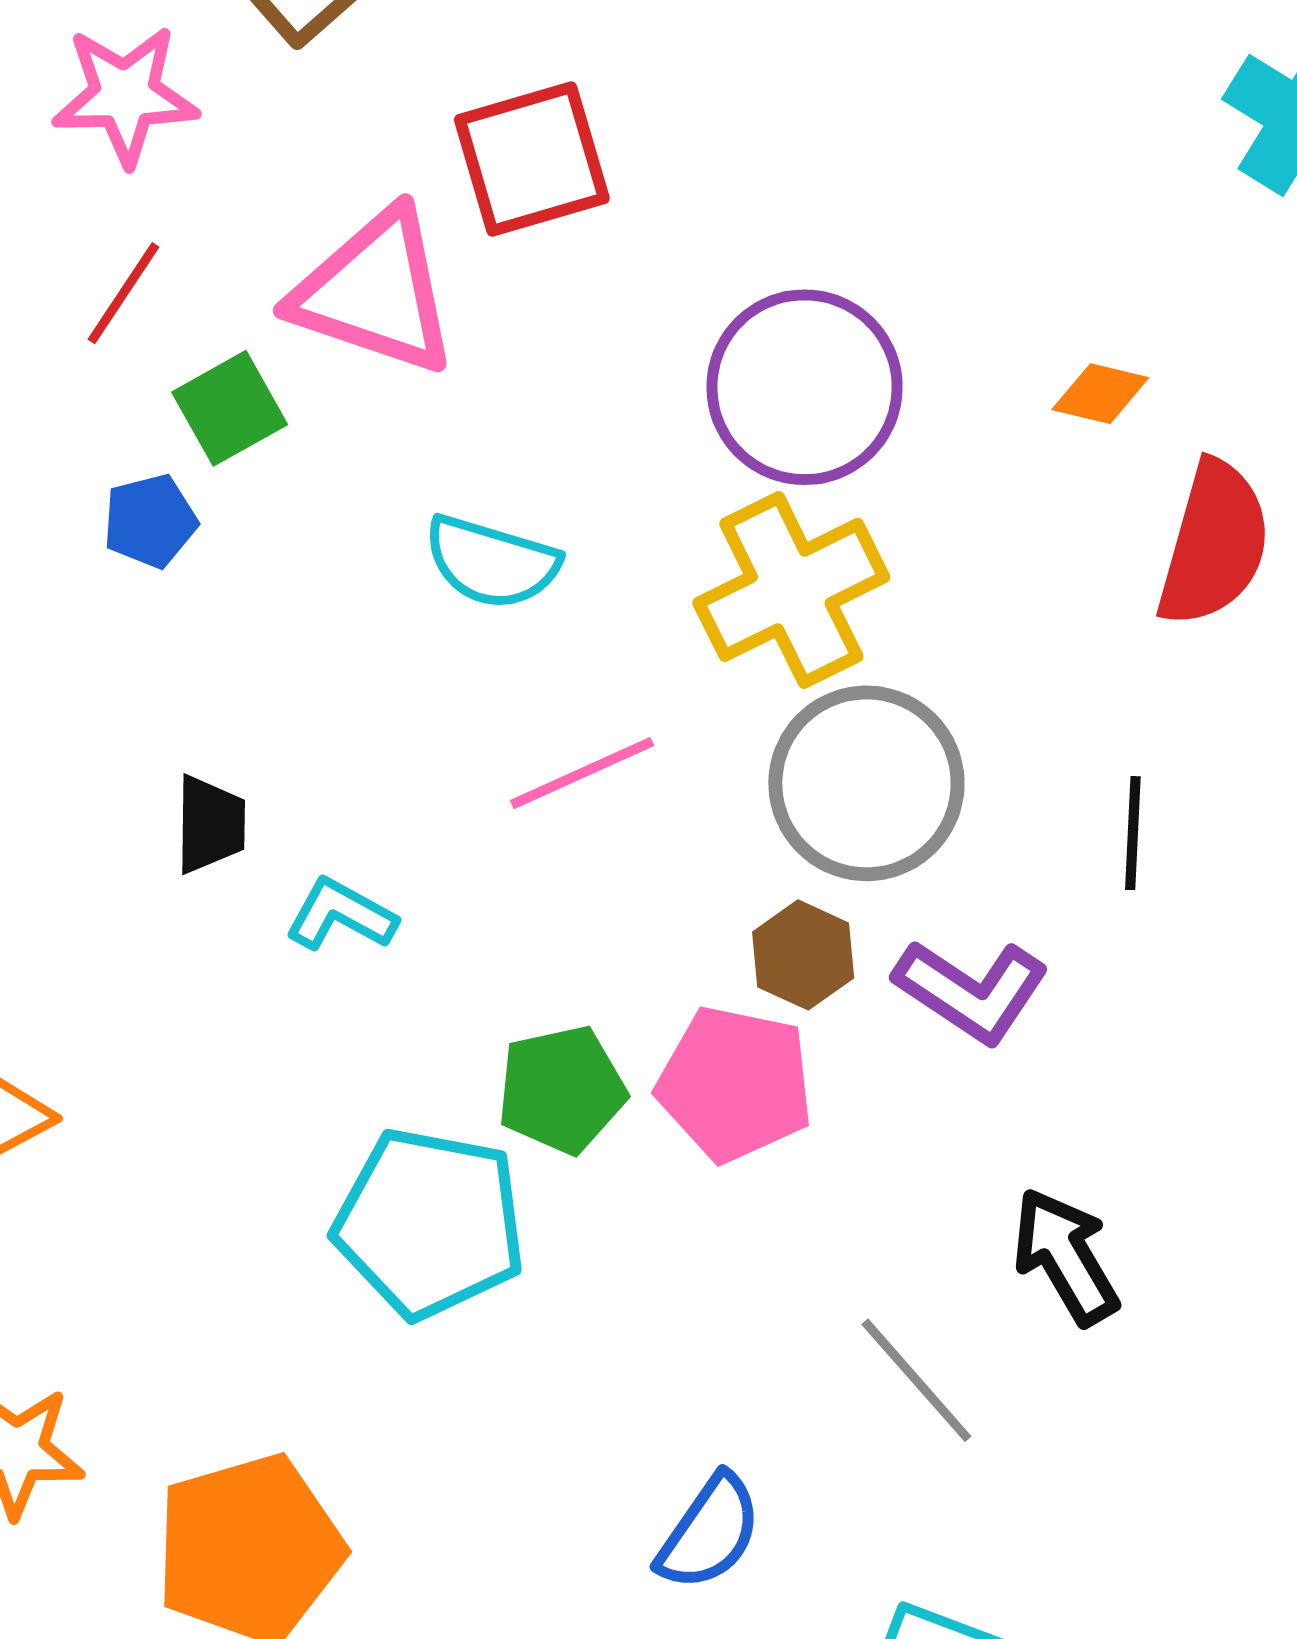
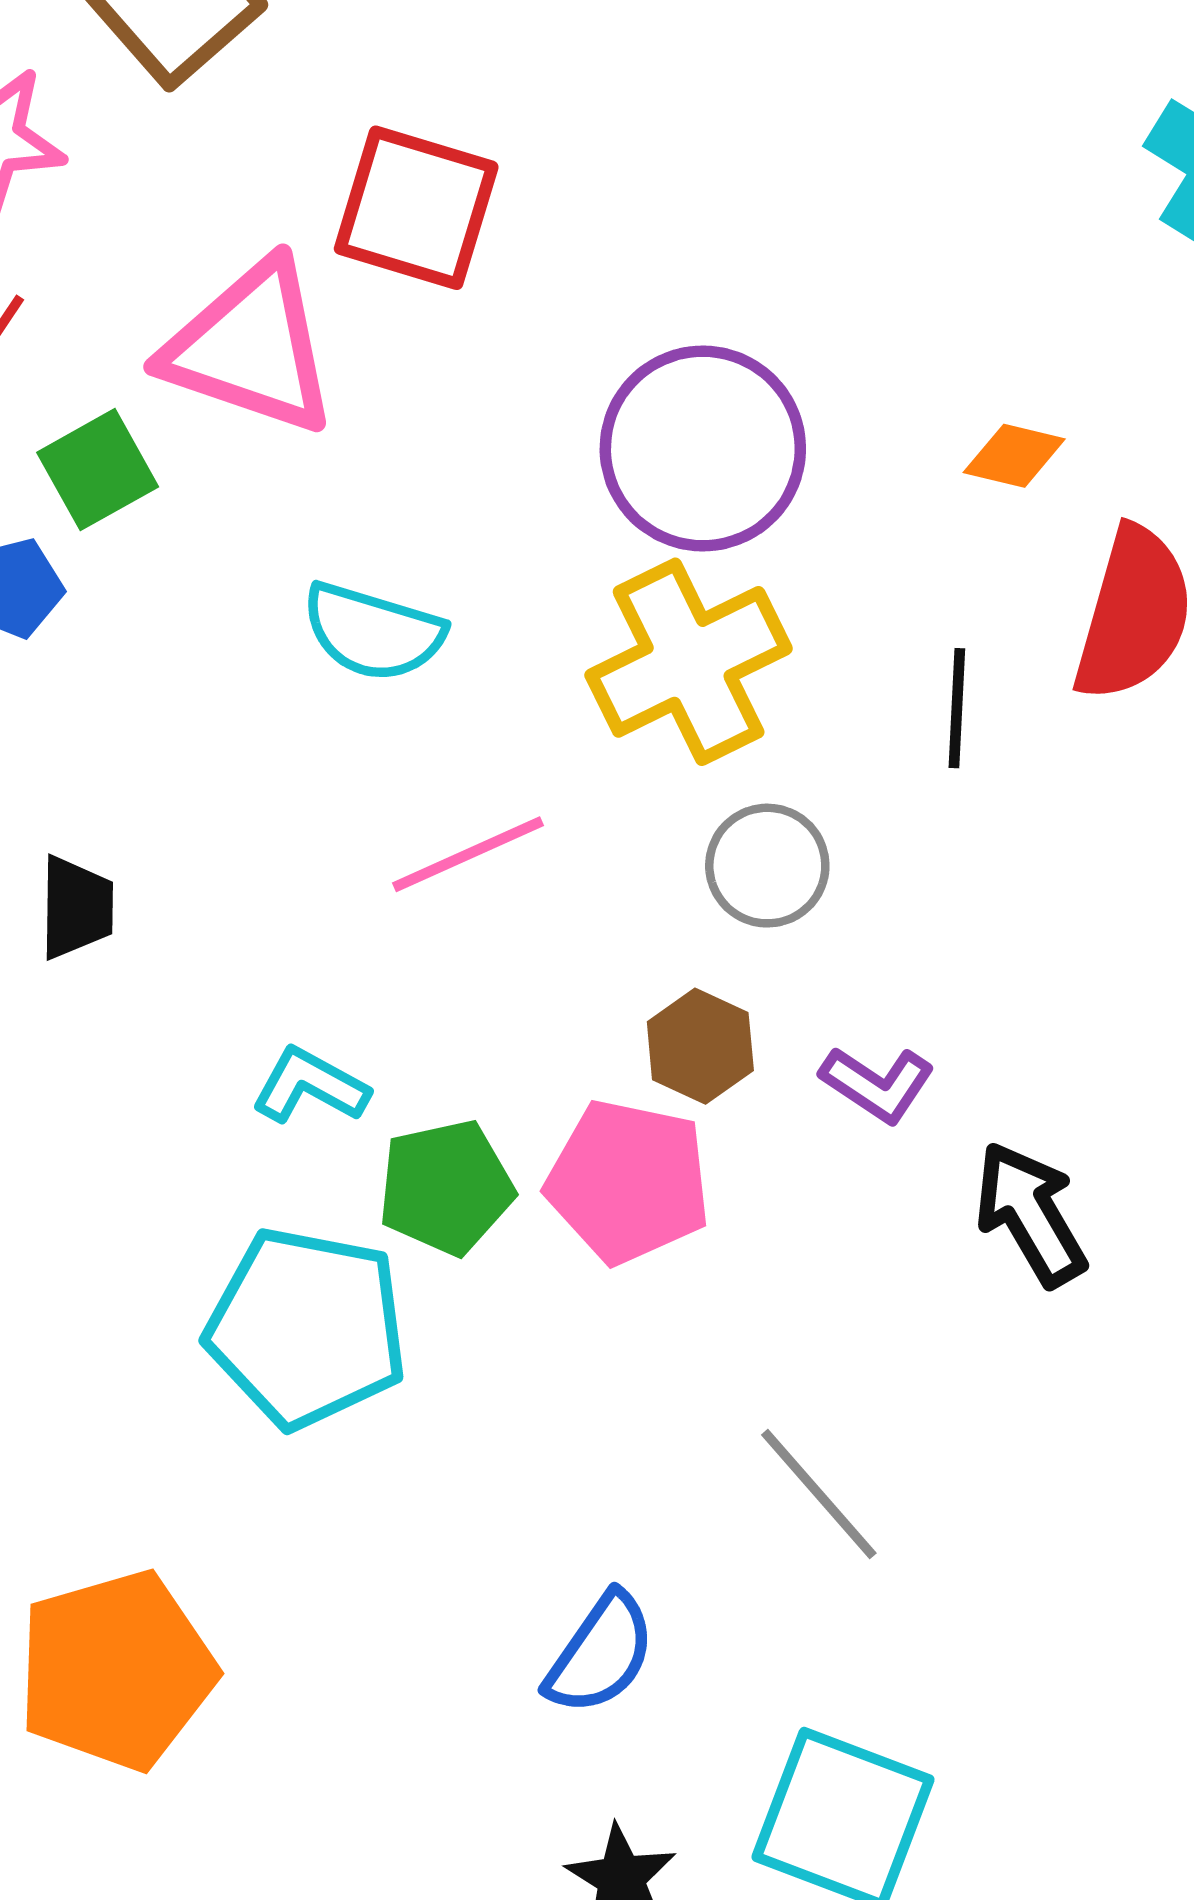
red square: (532, 159) -> (416, 208), turned 33
gray circle: (866, 783) -> (767, 866), size x0.6
black line: (1133, 833) -> (957, 708), moved
cyan L-shape: (341, 915) -> (310, 1086), moved
purple L-shape: (971, 991) -> (877, 1084), size x0.7
black arrow: (1065, 1256) -> (1030, 1214), moved

